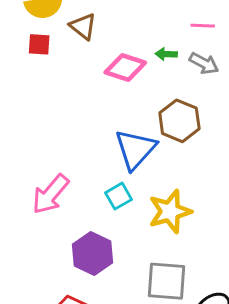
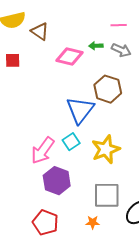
red square: (39, 44) -> (13, 60), moved
pink arrow: (50, 194) -> (43, 151), moved

